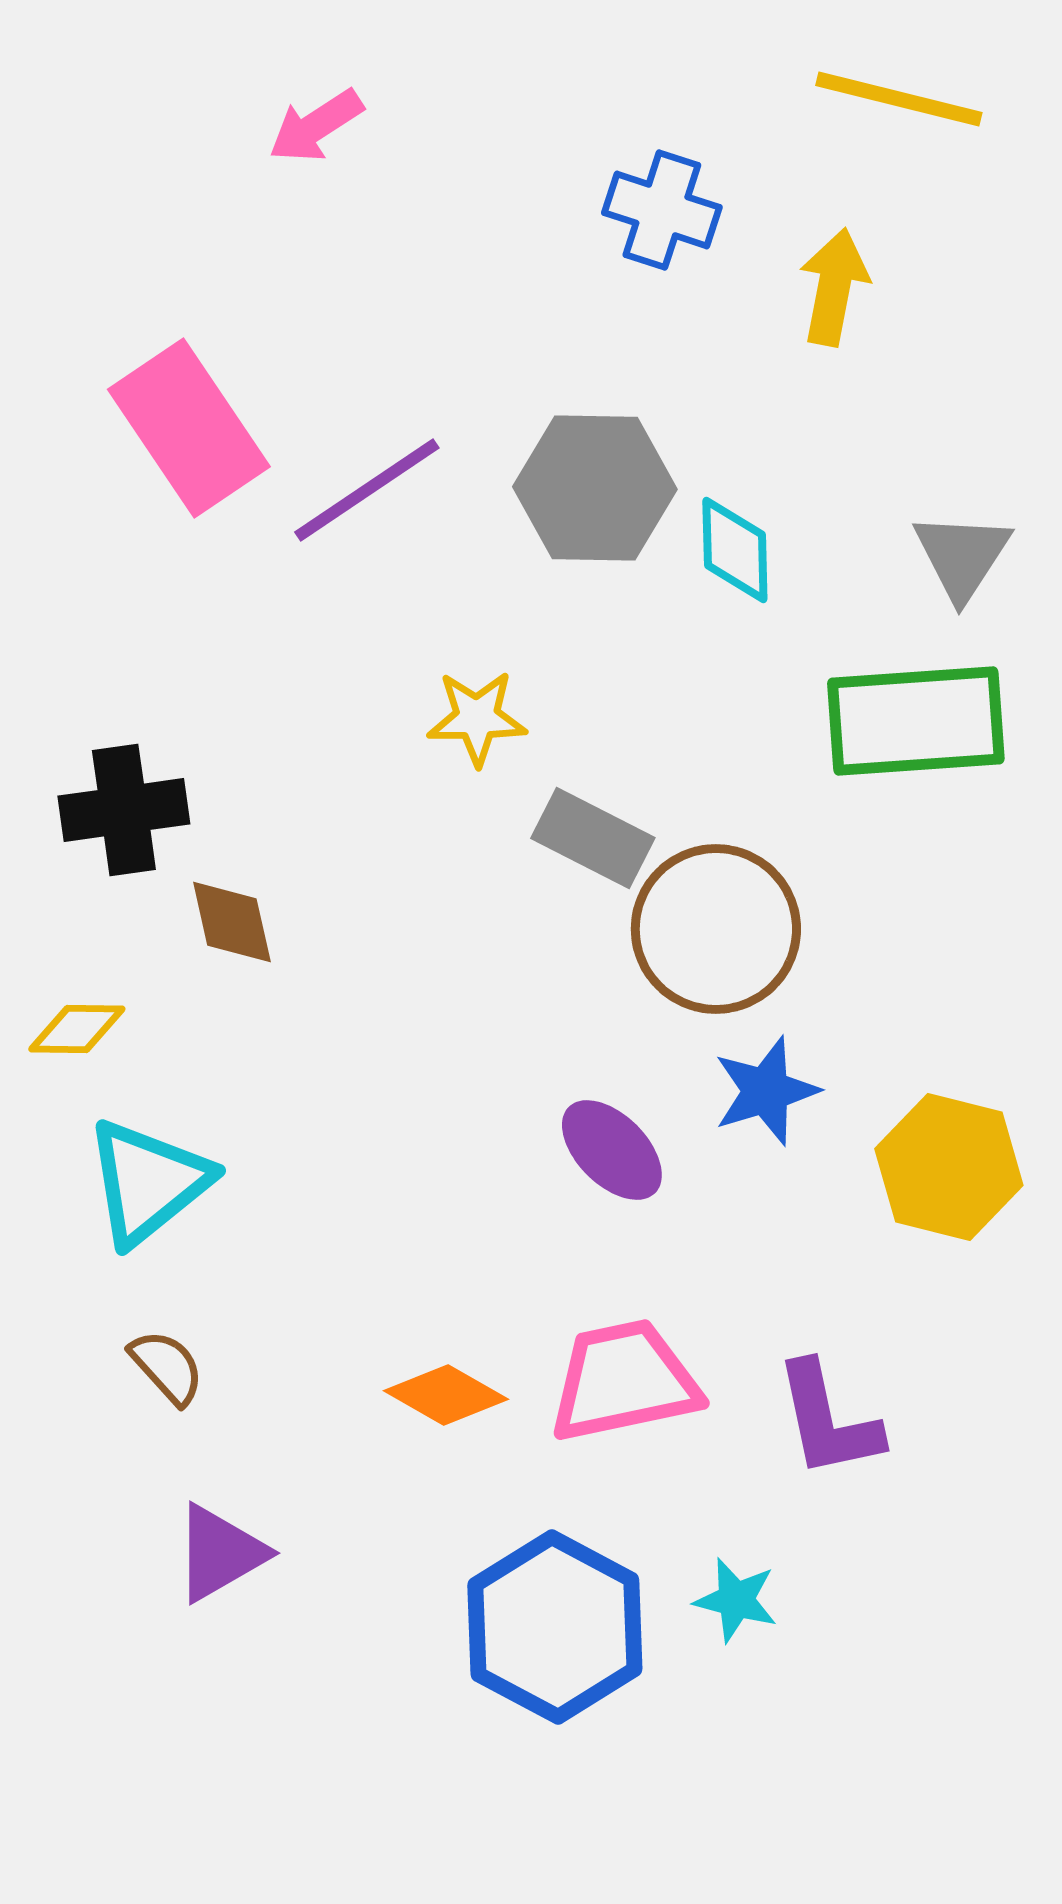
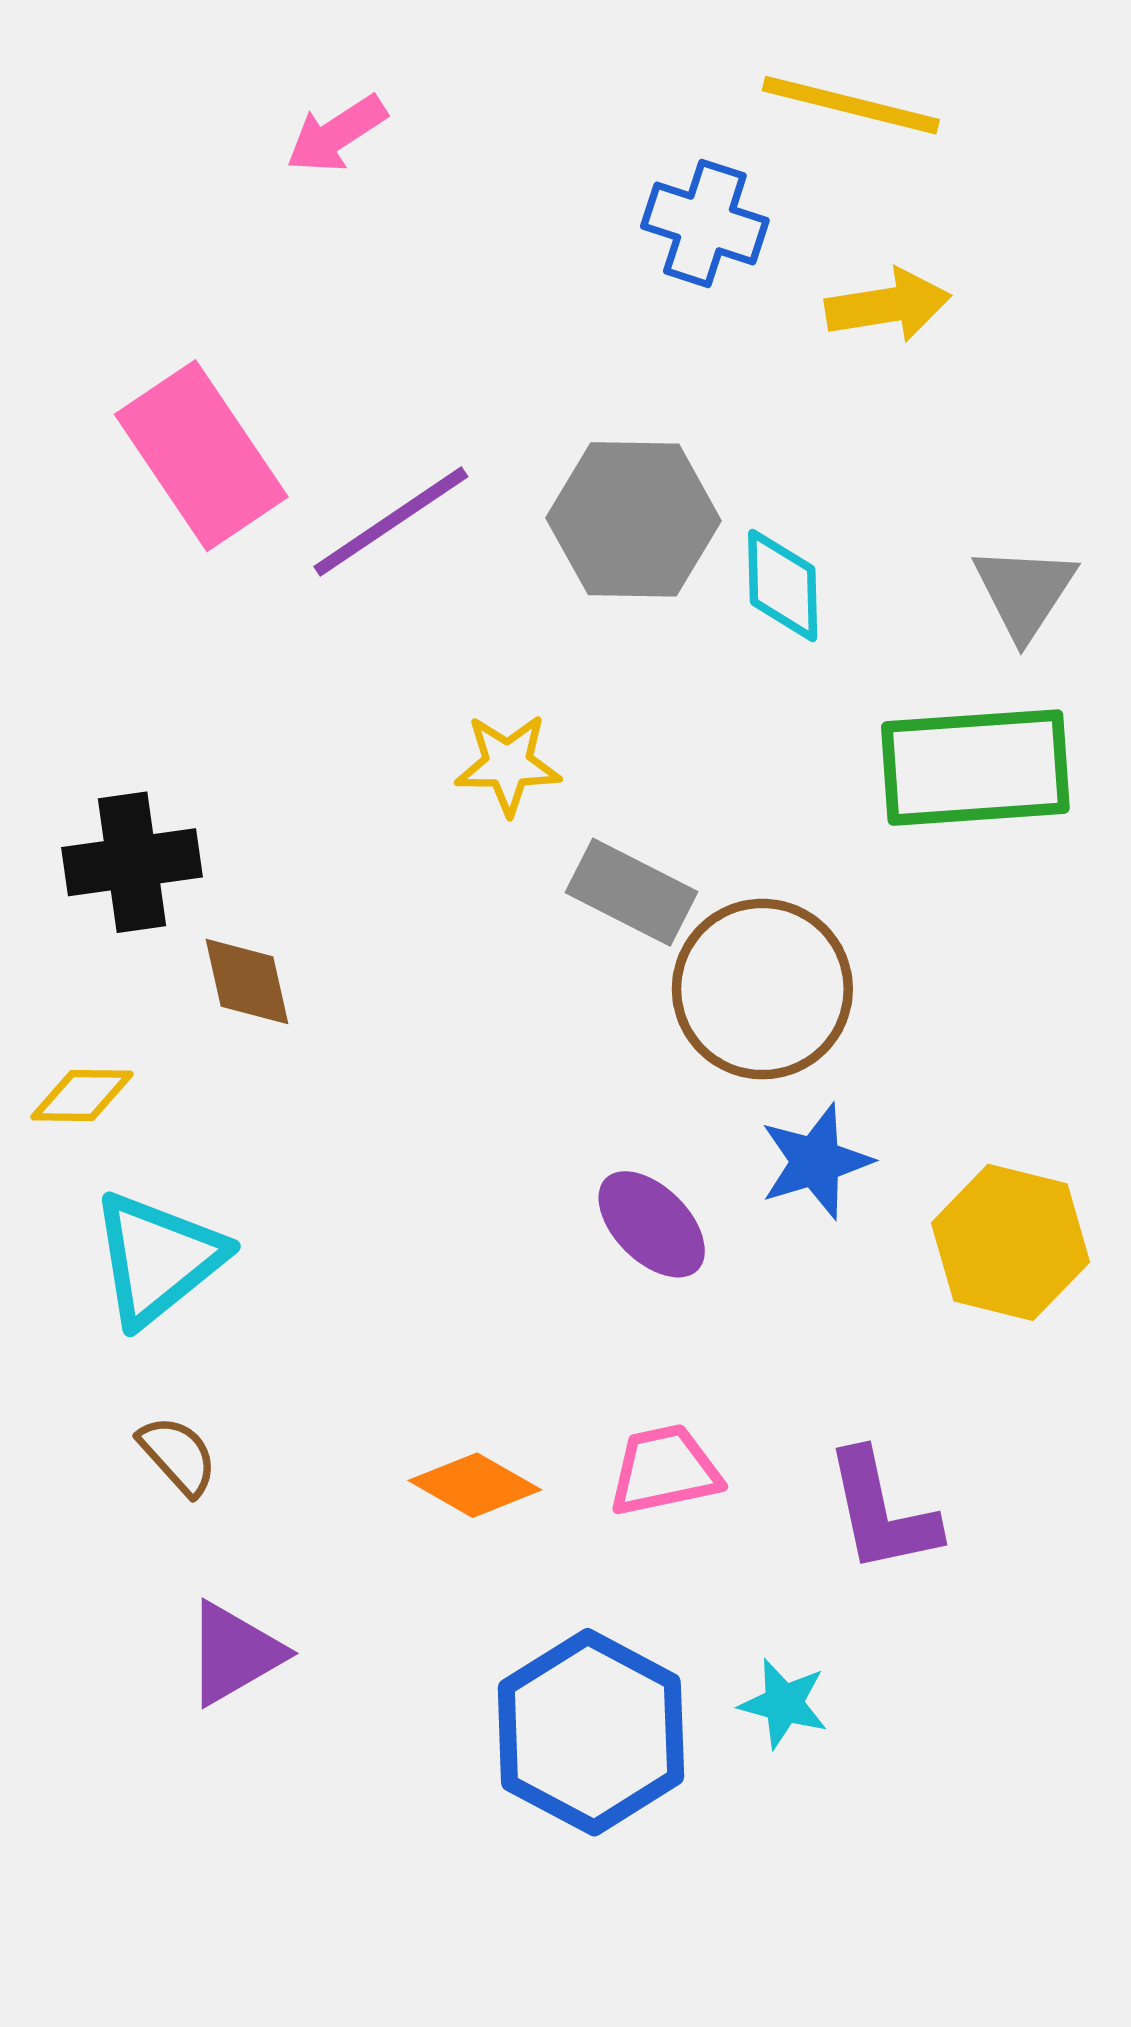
yellow line: (899, 99) -> (851, 105), moved
yellow arrow: (834, 287) -> (888, 305), turned 70
pink trapezoid: (624, 1381) -> (664, 1470), size x0.7

